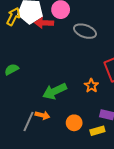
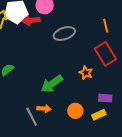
gray ellipse: (85, 31) -> (64, 34), moved, turned -30
gray line: (28, 122) -> (32, 117), turned -42

